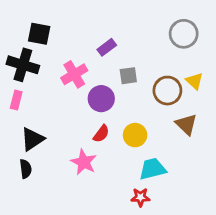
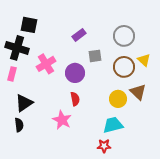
gray circle: (184, 34) -> (124, 36), moved
pink cross: (74, 74) -> (46, 64), moved
red semicircle: (101, 134) -> (75, 99), turned -48
yellow circle: (135, 135) -> (118, 99), moved

